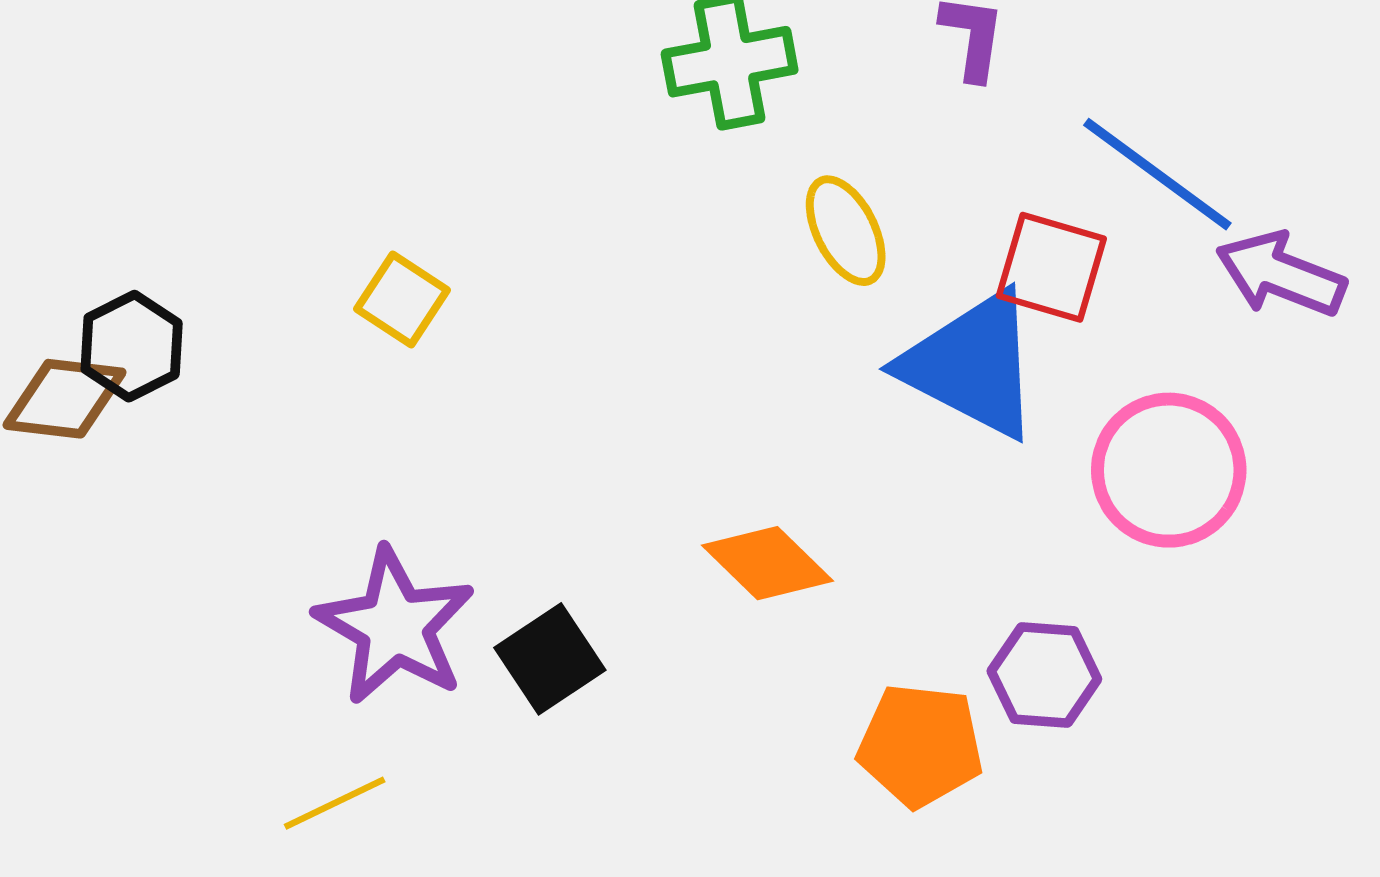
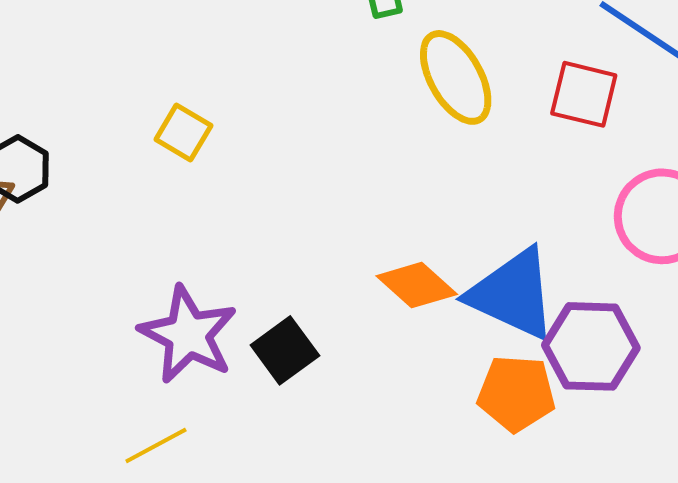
yellow ellipse: (846, 231) -> (456, 77), size x1.4
blue triangle: (972, 365) -> (513, 294), moved
purple hexagon: (1044, 675) -> (591, 346), size x1.4

